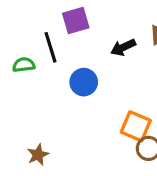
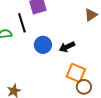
black arrow: (123, 47) -> (67, 47), moved

